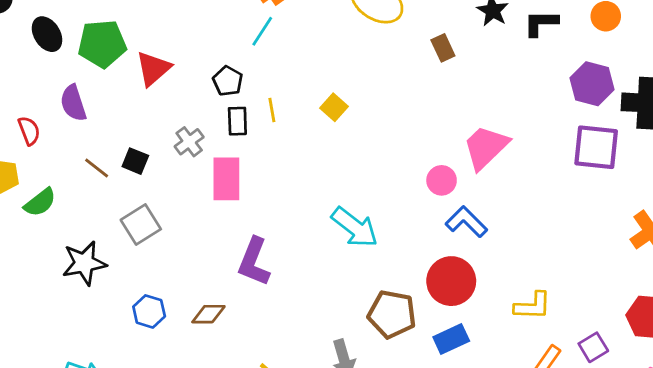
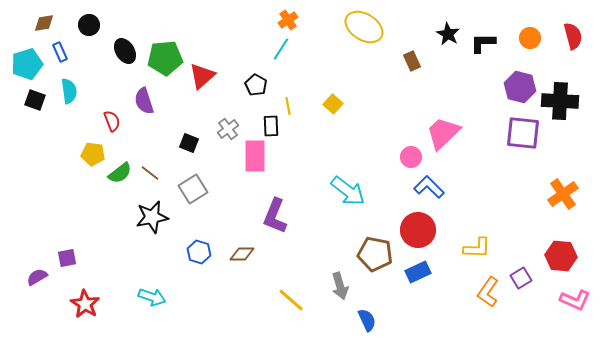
black rectangle: (237, 121) -> (271, 126), moved
brown line: (97, 168) -> (150, 173), moved

